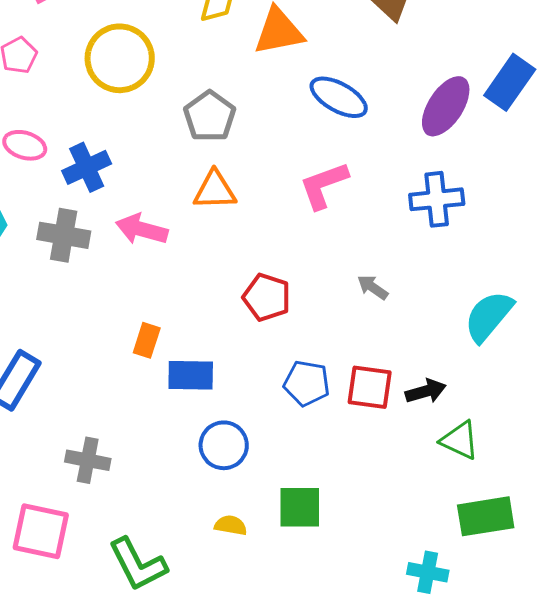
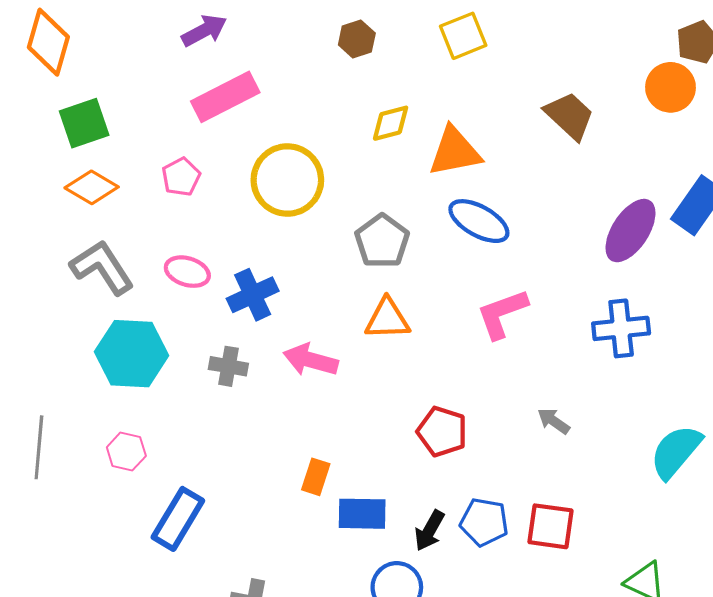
blue ellipse: (339, 97) -> (479, 221), moved
gray cross: (64, 235) -> (228, 366), size x0.7
black arrow: (426, 391) -> (429, 531), moved, turned 135

